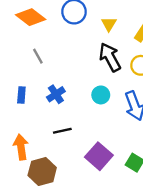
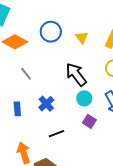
black arrow: (110, 57) -> (76, 74), moved
purple square: (99, 156) -> (89, 121), moved, size x0.6

